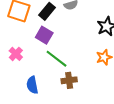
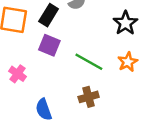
green line: (57, 59) -> (89, 62), moved

